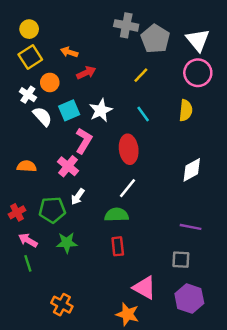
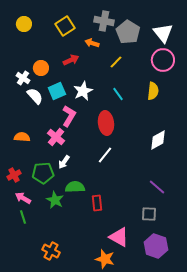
orange arrow: (69, 52) -> (92, 43), moved
yellow square: (30, 57) -> (65, 26), moved
green semicircle: (117, 215) -> (75, 187), moved
purple line: (191, 227) -> (157, 187), turned 30
green star: (67, 243) -> (55, 200), turned 30

